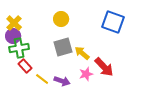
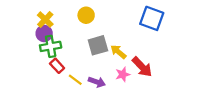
yellow circle: (61, 19) -> (86, 15), moved

